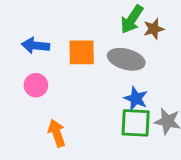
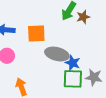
gray ellipse: (126, 59) -> (57, 54), moved

